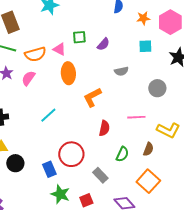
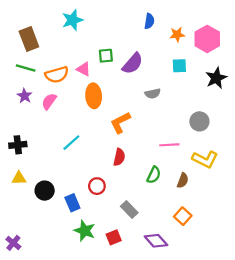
purple semicircle: (103, 44) -> (133, 64), size x1.5
gray circle: (157, 88) -> (199, 121), moved
red semicircle: (104, 128) -> (119, 157), moved
red circle: (71, 154) -> (97, 186), size x0.6
green semicircle: (122, 154) -> (154, 175), moved
black circle: (15, 163) -> (45, 191), moved
orange square: (148, 181) -> (183, 216), size x0.7

